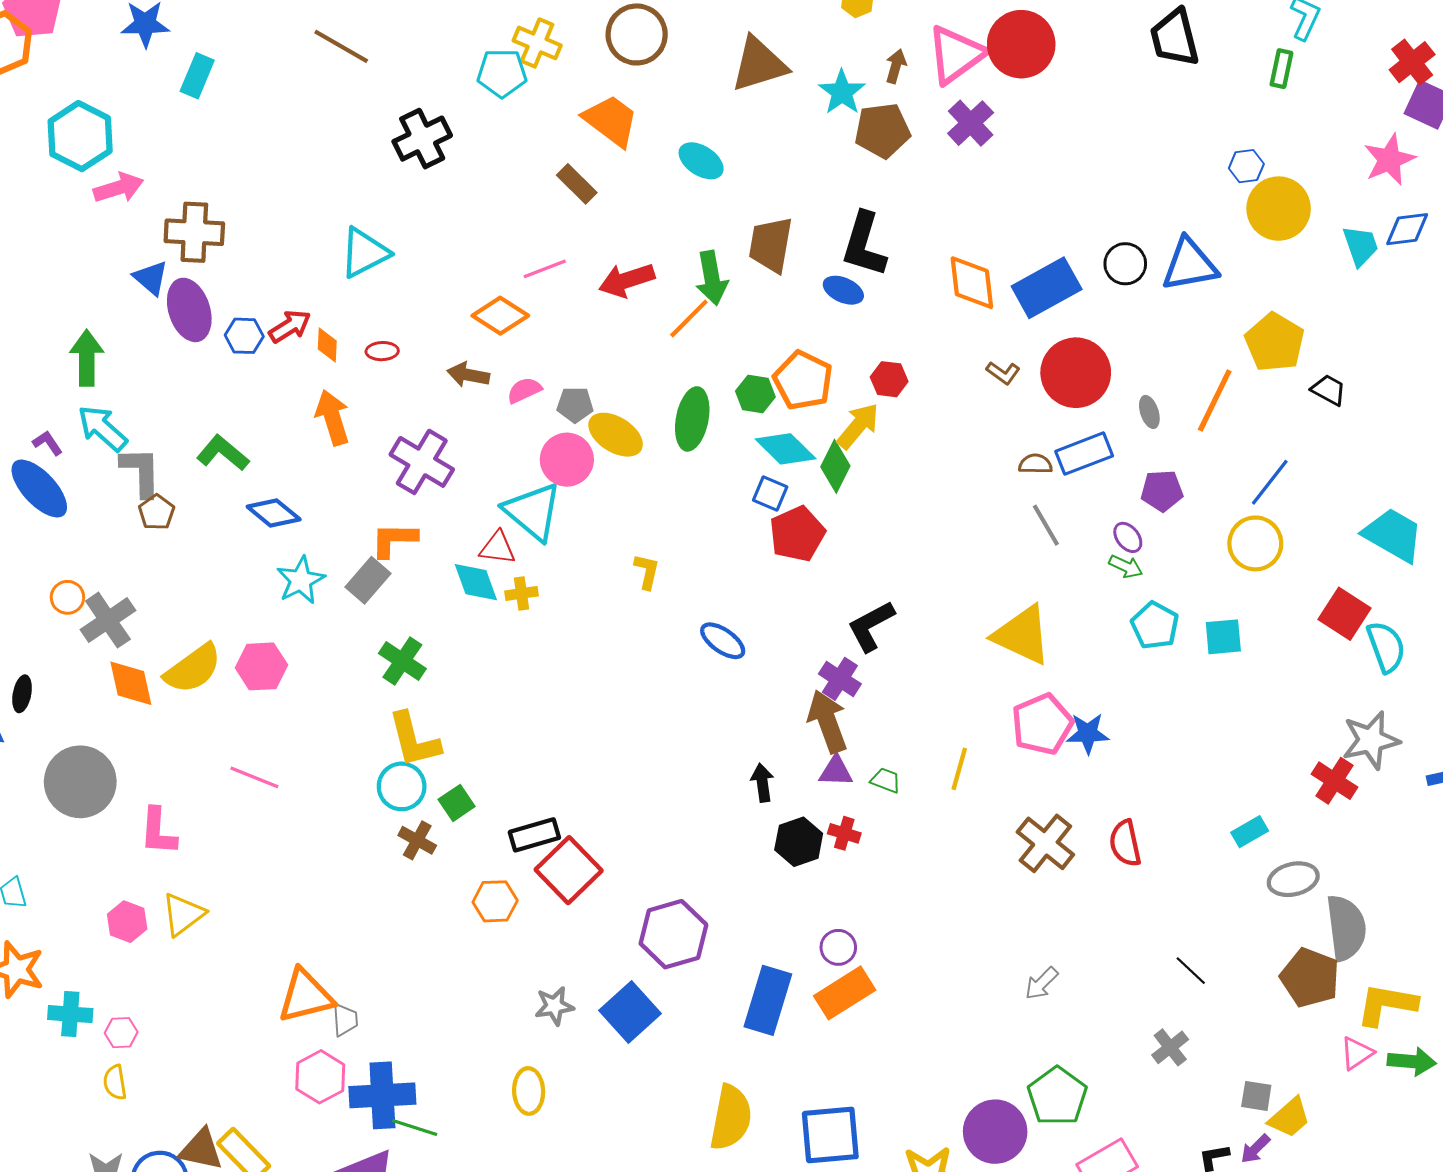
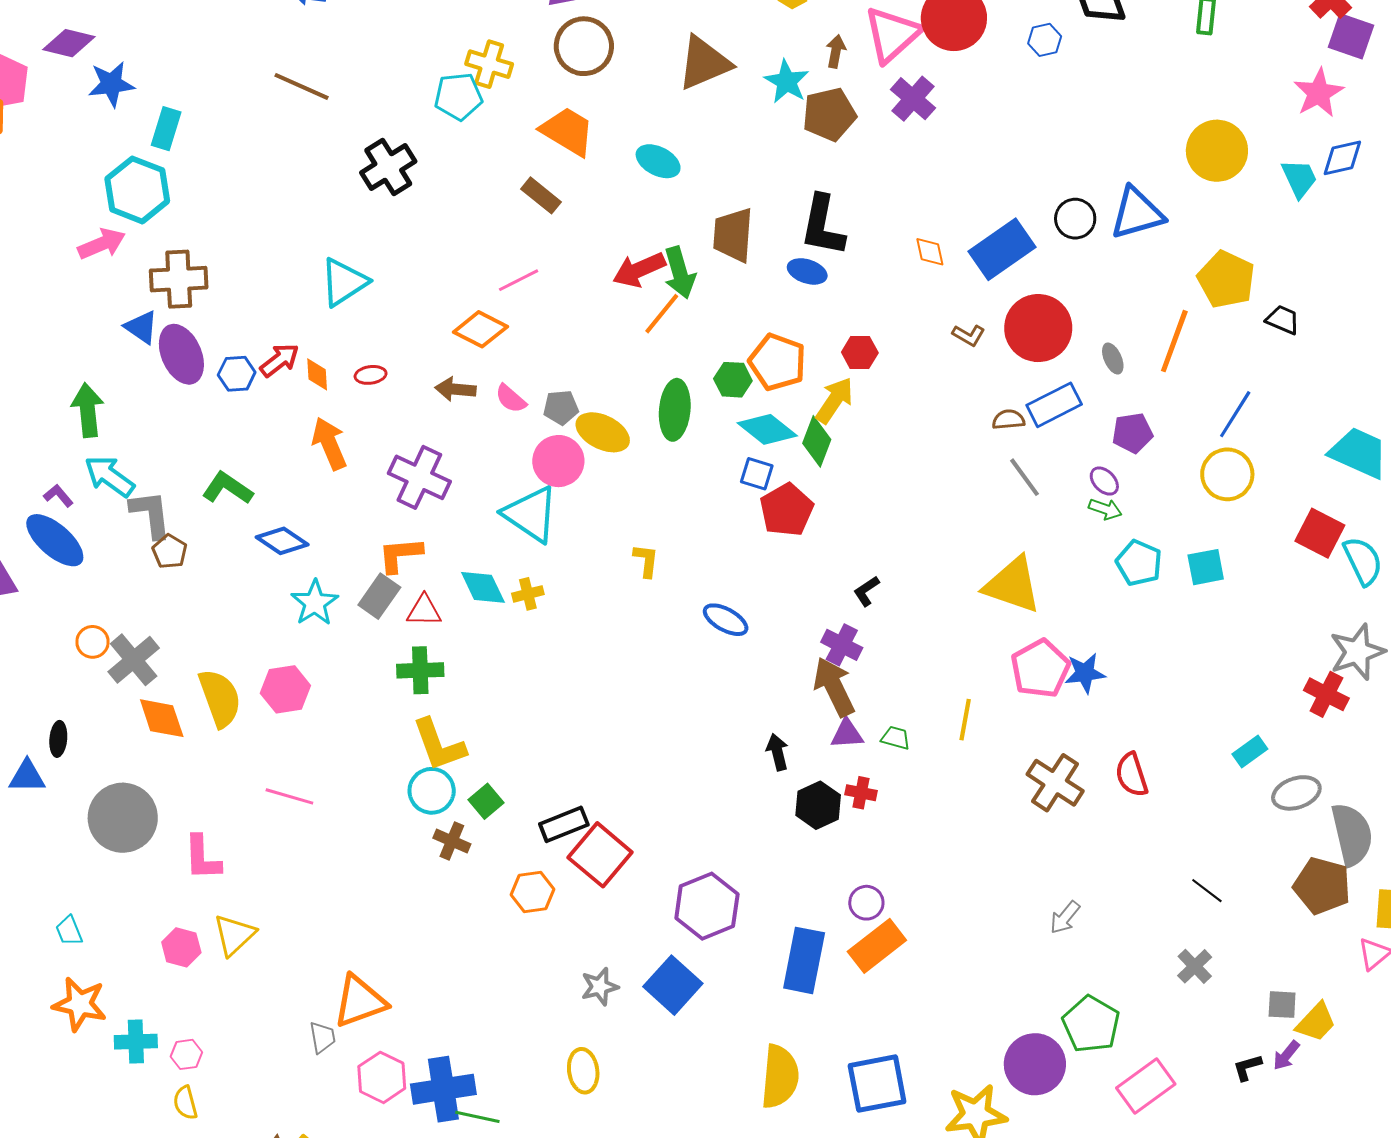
cyan hexagon: (80, 136) -> (137, 190), moved
blue hexagon: (1246, 166) -> (1045, 40), moved
red arrow: (627, 280) -> (639, 270), moved
orange diamond: (972, 283) -> (930, 252), size x0.6
pink semicircle: (524, 390) -> (511, 399), turned -108
red triangle: (498, 548) -> (424, 611), moved
black L-shape: (871, 626) -> (866, 591), size x0.6
green cross: (402, 661) -> (420, 670), turned -30
yellow semicircle: (193, 669) -> (220, 698), turned -68
gray trapezoid: (345, 1020) -> (322, 1037), moved

